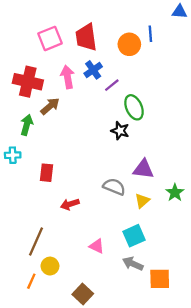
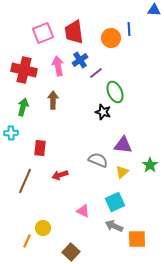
brown arrow: (50, 106) -> (53, 100), moved, turned -48
brown line: (36, 242) -> (25, 181), moved

